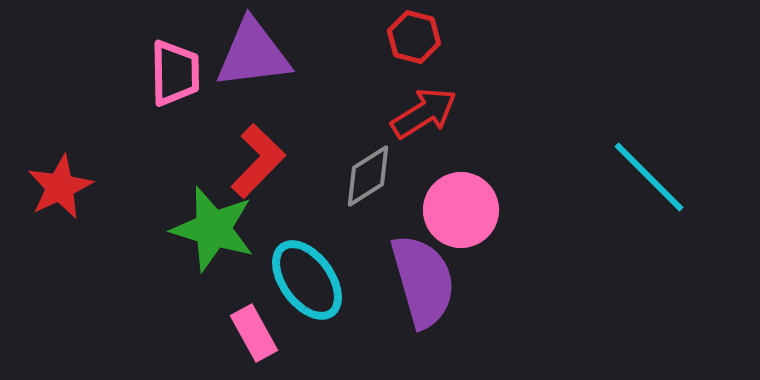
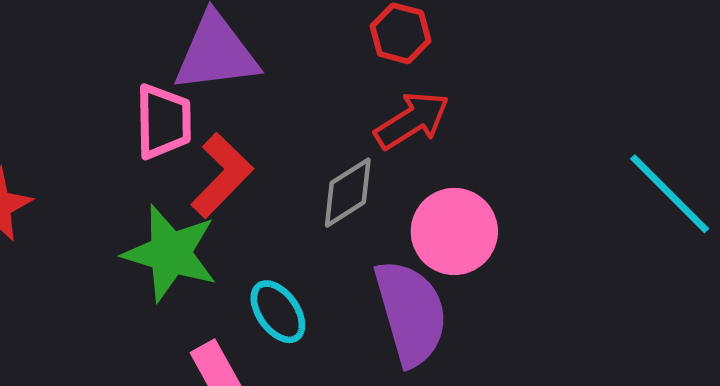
pink trapezoid: (175, 73) -> (163, 122), moved
cyan ellipse: (307, 280) -> (278, 312), size x0.7

